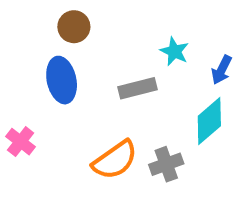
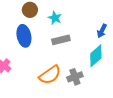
cyan star: (174, 51) -> (55, 18), moved

